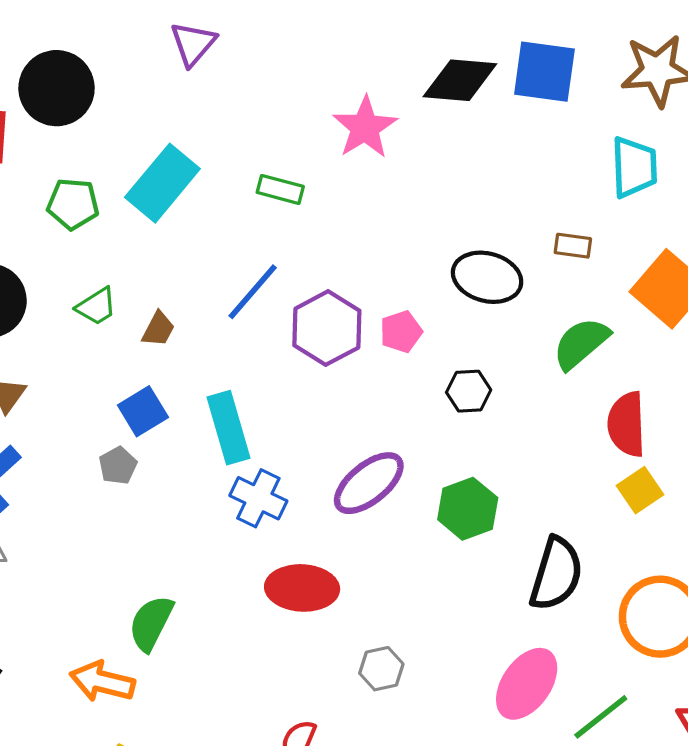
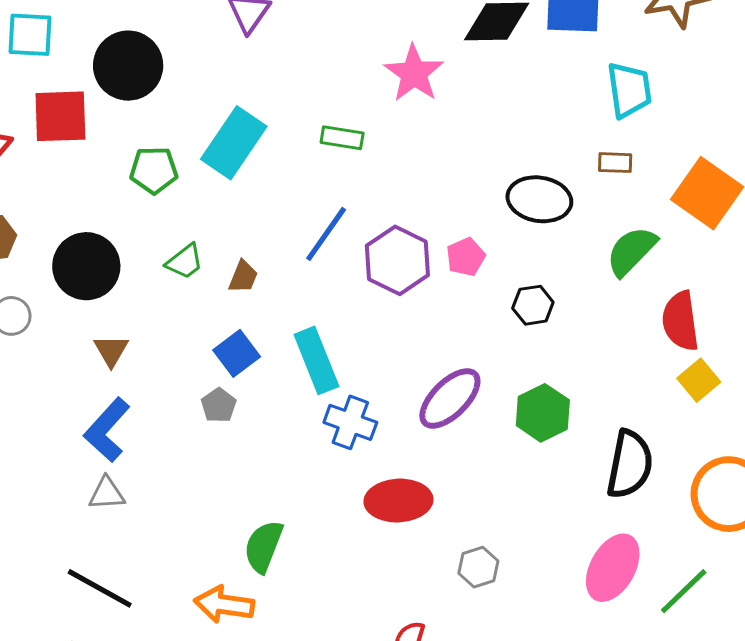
cyan trapezoid: (634, 167) -> (629, 90), moved

